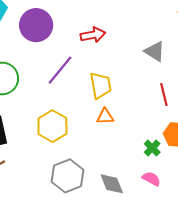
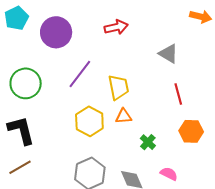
red arrow: (93, 35) -> (116, 27), moved
yellow hexagon: (52, 126) -> (89, 121), moved
green cross: (152, 148) -> (148, 142), moved

